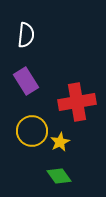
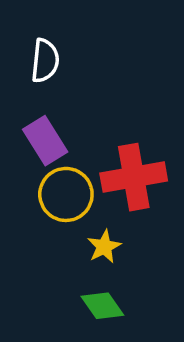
yellow circle: (32, 131) -> (66, 194), moved

